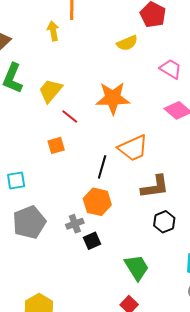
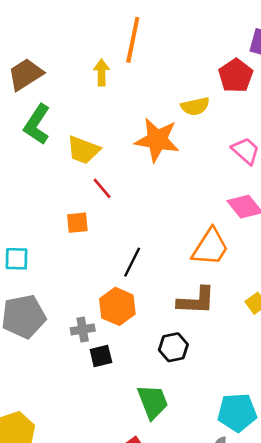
yellow trapezoid: (50, 91) -> (83, 150), turned -120
orange star: (113, 98) -> (157, 140), moved
orange trapezoid: (133, 148) -> (210, 247), moved, turned -44
black hexagon: (164, 222) -> (173, 347), moved

